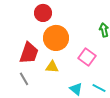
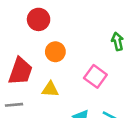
orange circle: (56, 38) -> (55, 52), size x0.6
gray line: (24, 79) -> (14, 105), turned -64

